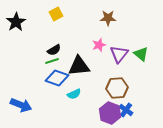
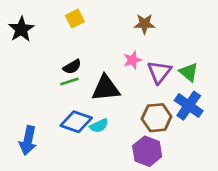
blue diamond: (57, 78) -> (76, 122), moved
blue arrow: (21, 105) -> (28, 140), turned 80
blue cross: (126, 110) -> (189, 106), moved, size x1.5

